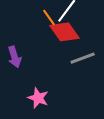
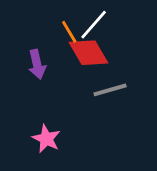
purple arrow: (15, 57) -> (37, 64), moved

